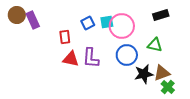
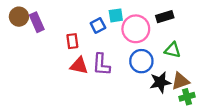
black rectangle: (161, 15) -> (165, 17), moved
cyan square: (107, 22) -> (116, 15), moved
green cross: (168, 87) -> (187, 97), turned 32

